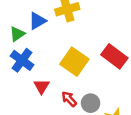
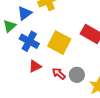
blue cross: (22, 60) -> (29, 41), moved
red triangle: (42, 86) -> (35, 66), turned 40

